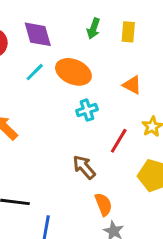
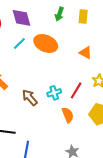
cyan cross: (87, 110) -> (54, 93), moved
brown arrow: (84, 167) -> (30, 98), moved
orange semicircle: (103, 204) -> (68, 115), moved

